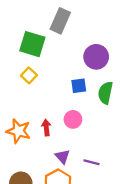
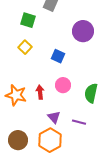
green square: (32, 44) -> (28, 20), size x0.7
blue square: (79, 86) -> (58, 56), moved, turned 32
green semicircle: (105, 93) -> (91, 93), moved

